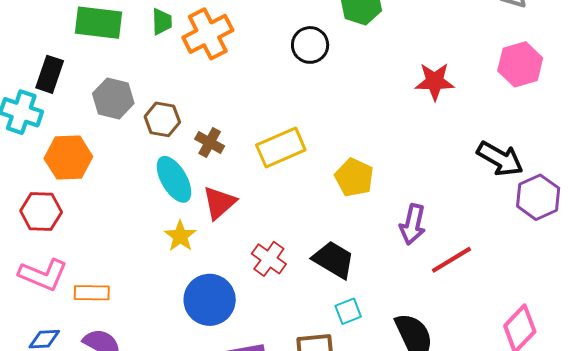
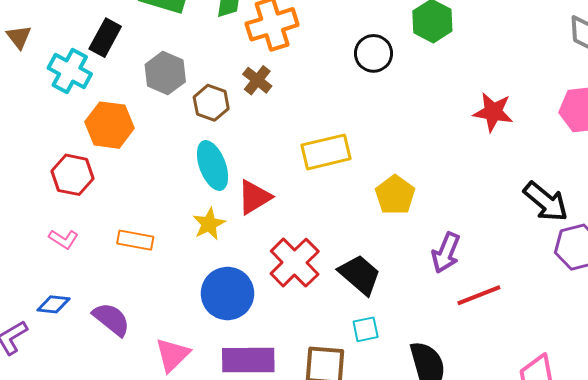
brown cross: (210, 143) -> (257, 80), moved
red cross: (269, 259) -> (295, 263), size x1.4
pink L-shape: (43, 275) -> (63, 239), size x0.6
orange rectangle: (92, 293) -> (135, 240), moved

